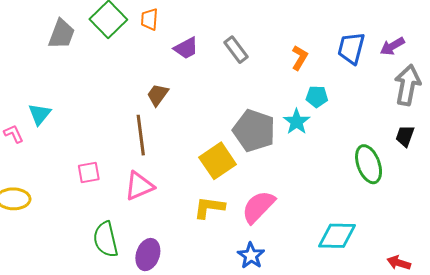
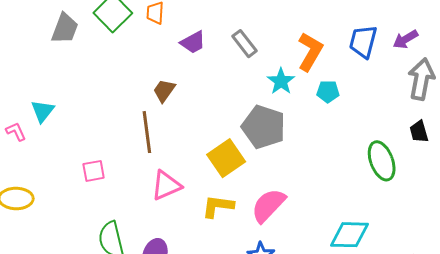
orange L-shape: (300, 58) -> (310, 52), size x1.5
cyan star: (297, 122) -> (281, 81), moved
black trapezoid: (405, 136) -> (419, 132), turned -35
pink triangle: (139, 186) -> (166, 185), moved

